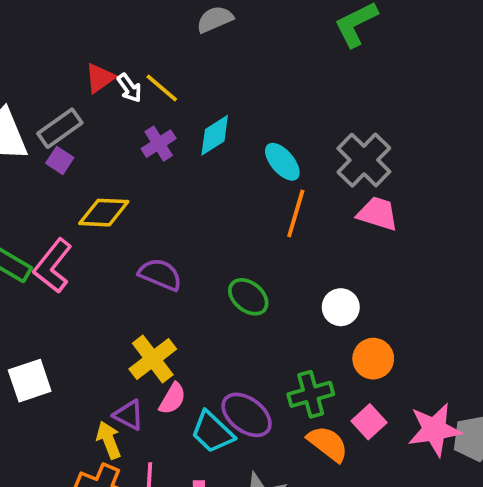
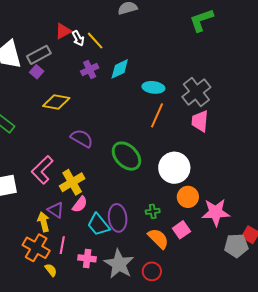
cyan ellipse: (282, 162) -> (153, 87), turned -50
pink trapezoid: (378, 214) -> (200, 121), turned -110
pink L-shape: (53, 266) -> (42, 170), moved
green ellipse: (248, 297) -> (126, 156), size x1.4
white circle: (341, 307) -> (174, 168), size x1.6
green cross: (311, 394) -> (153, 211), size x0.6
purple ellipse: (247, 415) -> (118, 218), turned 40
pink star: (435, 430) -> (216, 212), moved

